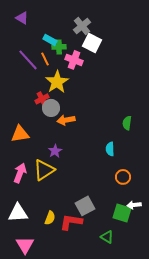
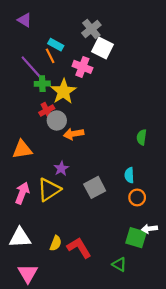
green cross: (59, 47) -> (42, 84), moved
orange line: (45, 59) -> (50, 56), moved
cyan semicircle: (110, 149) -> (129, 175), moved
gray square: (85, 206) -> (95, 187), moved
red L-shape: (71, 222) -> (79, 248), turned 50

